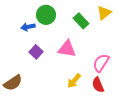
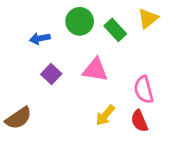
green circle: (46, 15) -> (80, 21), moved
pink semicircle: (101, 63) -> (144, 90), turned -48

